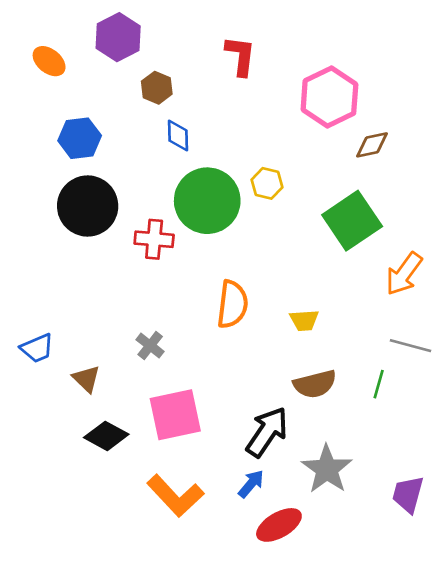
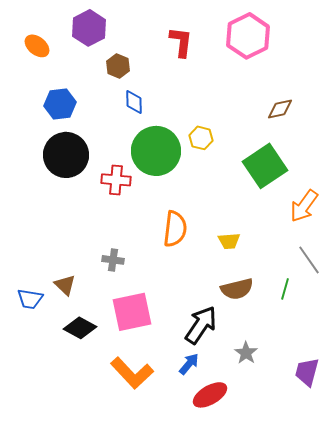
pink hexagon: (329, 97) -> (248, 36), moved
gray cross: (150, 346) -> (113, 260), turned -30
gray line: (411, 346) -> (309, 260), turned 40
blue trapezoid: (37, 348) -> (30, 299), moved, turned 32
gray star: (327, 469) -> (246, 353), size x0.6

